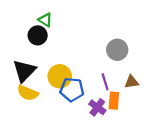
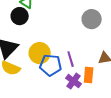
gray circle: (117, 50) -> (92, 19), moved
purple line: (105, 82) -> (71, 59), moved

